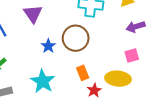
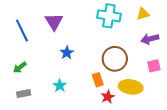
brown circle: (76, 38) -> (115, 59), moved
pink square: (132, 56) -> (154, 66), moved
cyan star: (43, 81) -> (60, 86), size x0.6

